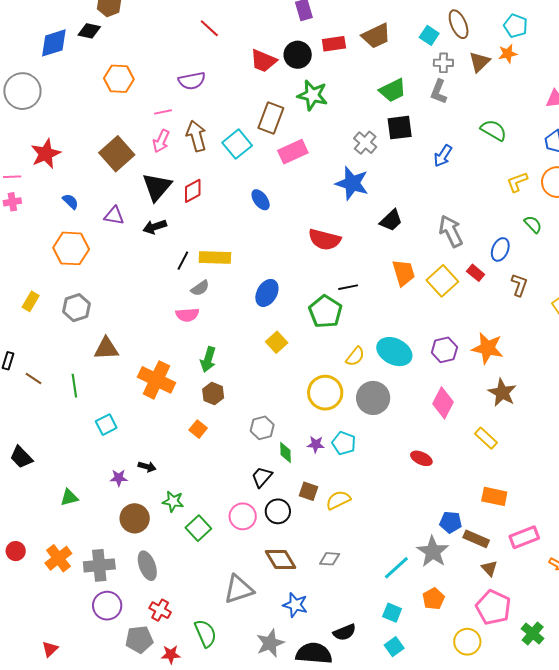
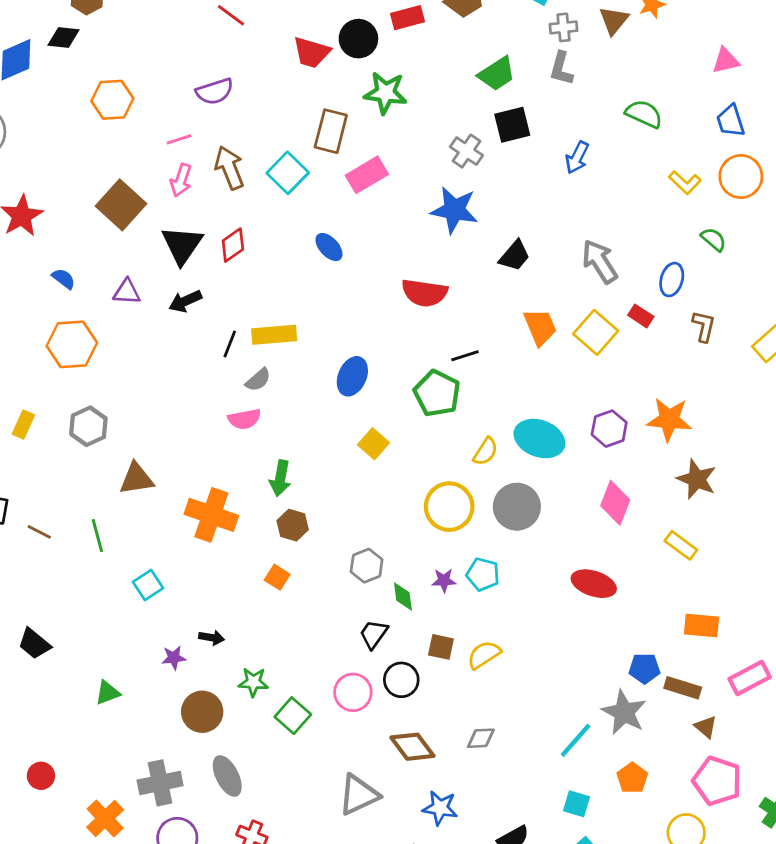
yellow L-shape: (517, 182) -> (685, 182), turned -110
red ellipse: (421, 458) -> (594, 584), size x1.4
orange cross: (58, 558) -> (105, 818), moved

